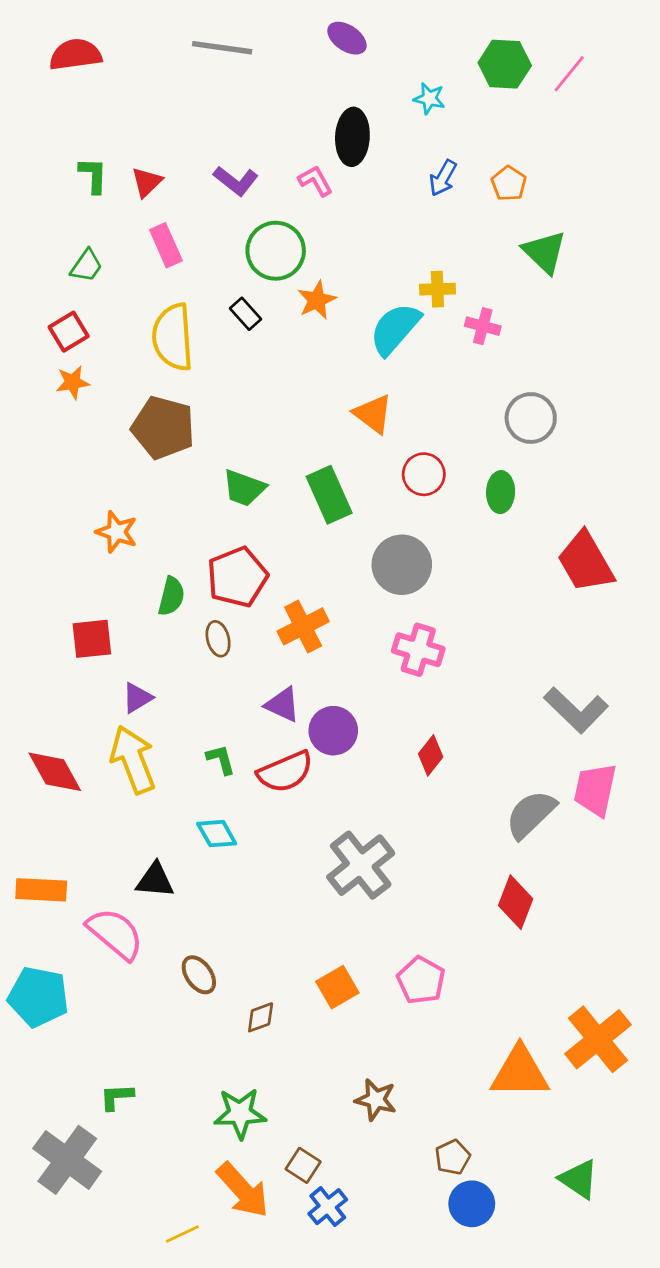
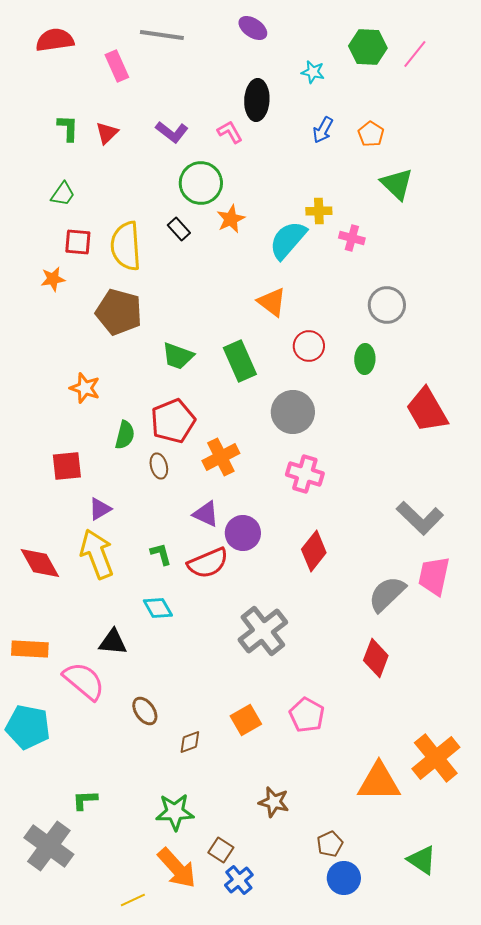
pink rectangle: (166, 245) -> (117, 66), moved
red square: (69, 332) -> (78, 242), moved, turned 36
red diamond: (431, 755) -> (314, 551), size x1.4

